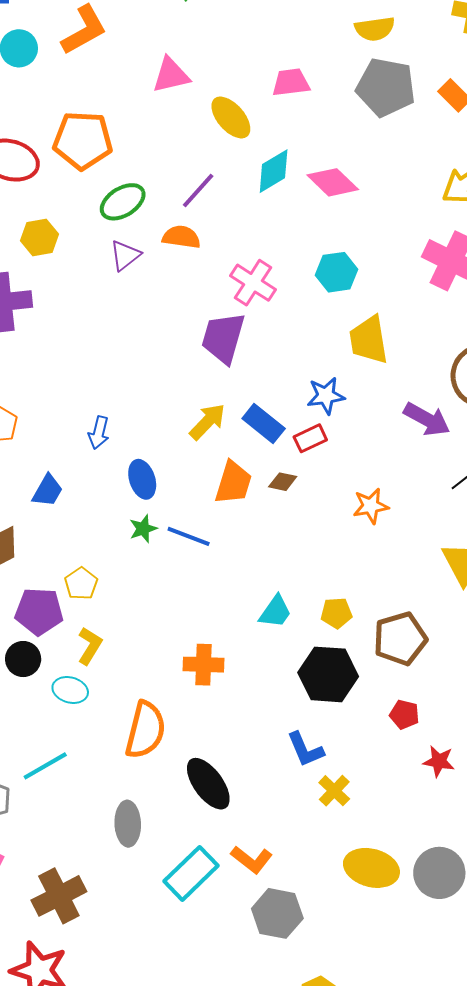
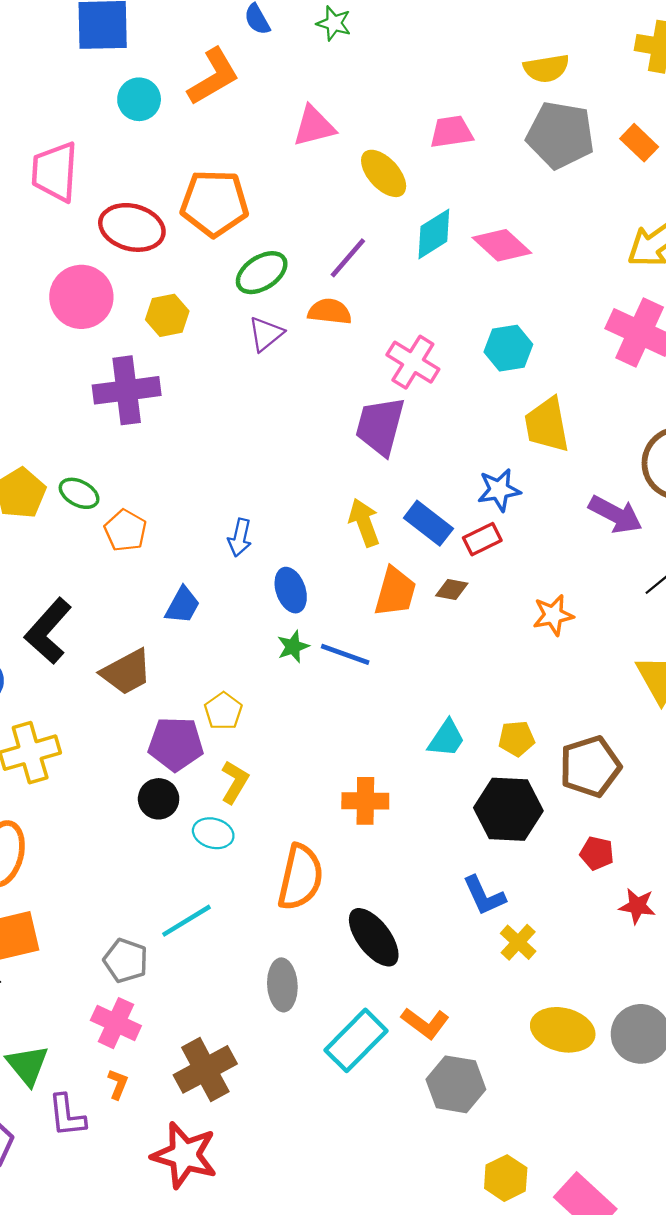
yellow arrow: (207, 422) -> (364, 523), turned -63

